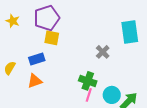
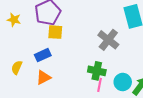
gray cross: (103, 52) -> (108, 40), size x1.5

